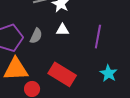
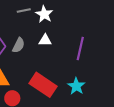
cyan star: (109, 73) -> (76, 86), moved

